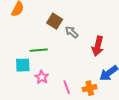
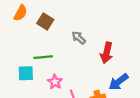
brown square: (55, 21) -> (45, 22), moved
pink star: (42, 77) -> (55, 82), moved

